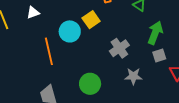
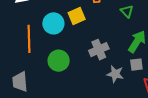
gray star: (133, 76) -> (115, 74), moved
green circle: (90, 84) -> (59, 61), moved

